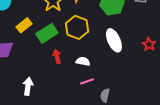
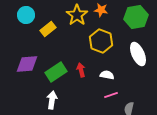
yellow rectangle: (24, 25) -> (48, 29), moved
green rectangle: (47, 33) -> (56, 72), moved

